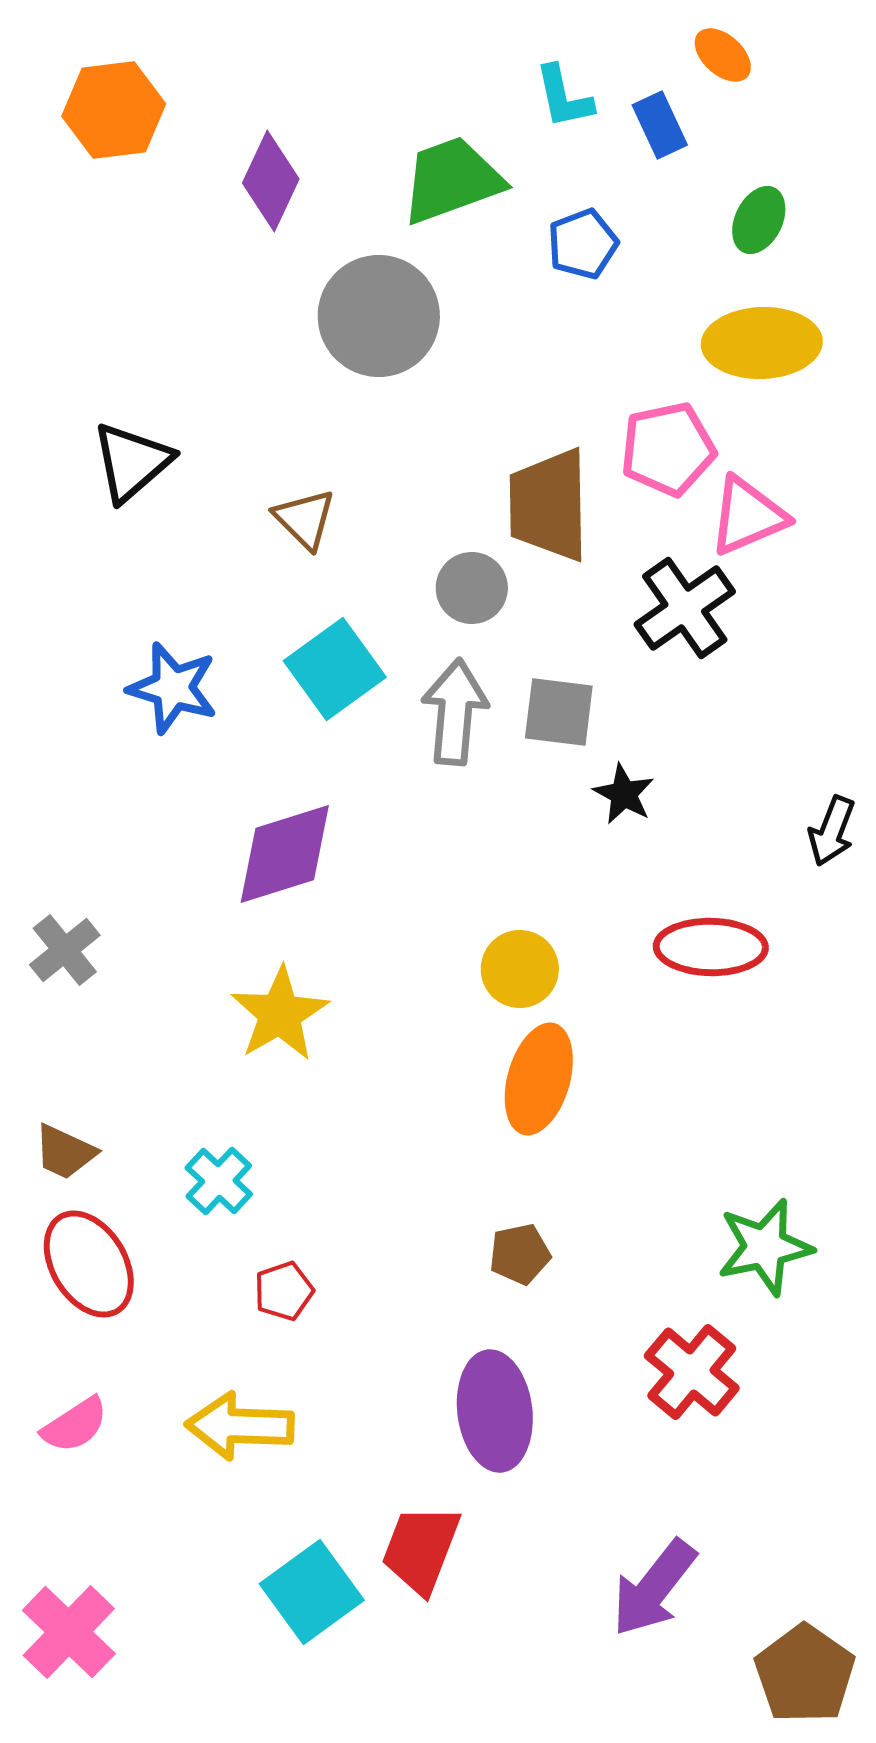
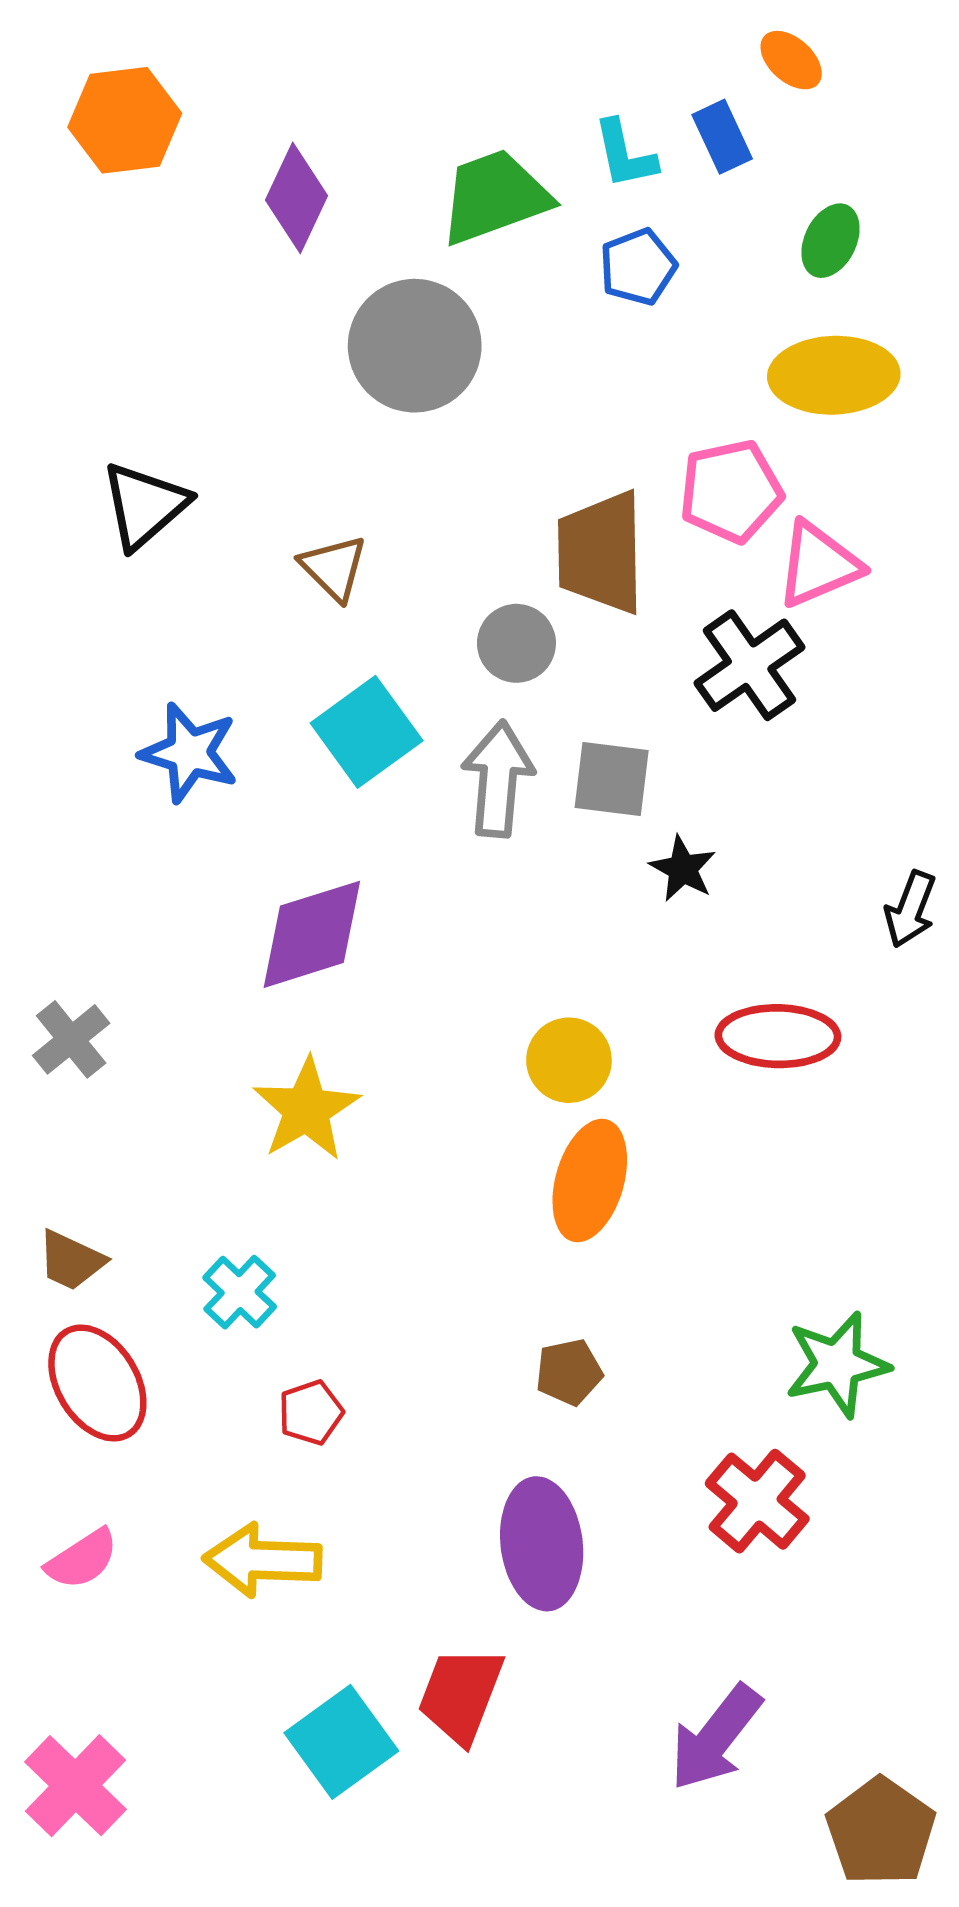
cyan L-shape: (564, 97) -> (625, 154), moved

